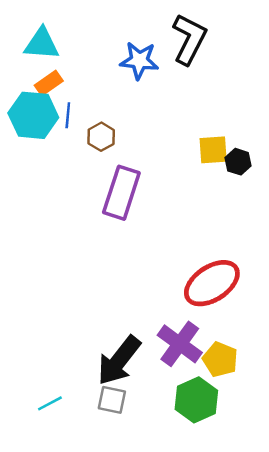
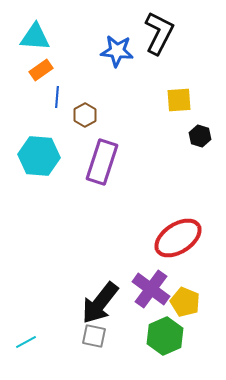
cyan hexagon: (33, 115) -> (39, 156), moved
yellow square: (213, 150) -> (179, 100), moved
cyan line: (50, 403) -> (26, 342), moved

